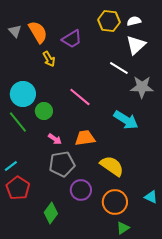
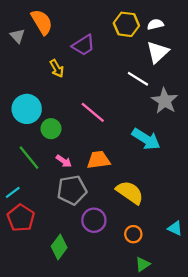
orange semicircle: (38, 32) -> (42, 22), moved
gray star: (142, 87) -> (165, 101), turned 30
green line: (18, 122) -> (29, 158), moved
orange circle: (115, 202) -> (133, 234), size x0.6

